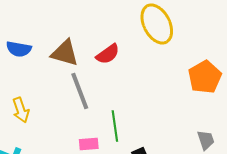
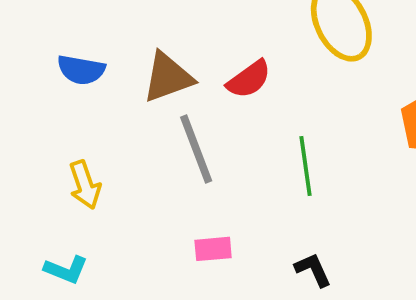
brown triangle: (65, 53) -> (168, 77), turned -36
green line: (115, 126) -> (305, 166), moved

